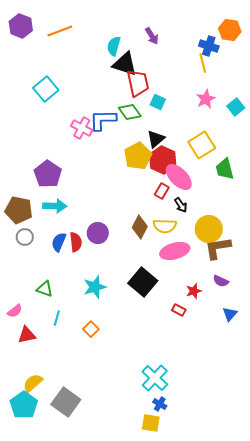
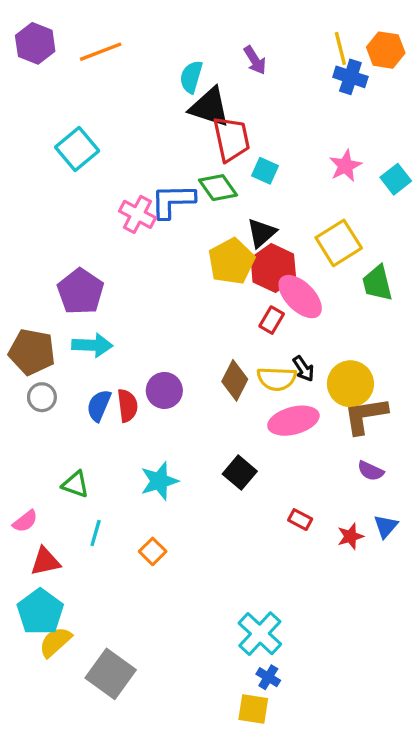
yellow line: (203, 63) -> (340, 48), moved
black arrow: (181, 205) -> (303, 369), moved
black square: (143, 282) -> (240, 473), size x0.7
red star: (194, 291) -> (350, 536), moved
cyan pentagon: (24, 405) -> (40, 612), moved

